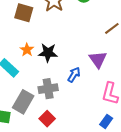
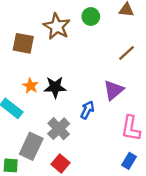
purple triangle: (98, 59) -> (114, 90), turned 30
gray cross: (48, 89) -> (59, 129), turned -30

